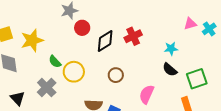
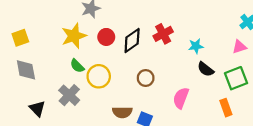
pink triangle: (190, 24) -> (239, 47), moved
red circle: (82, 28) -> (106, 37), moved
yellow star: (32, 40) -> (74, 36), moved
cyan star: (171, 49) -> (196, 46), moved

